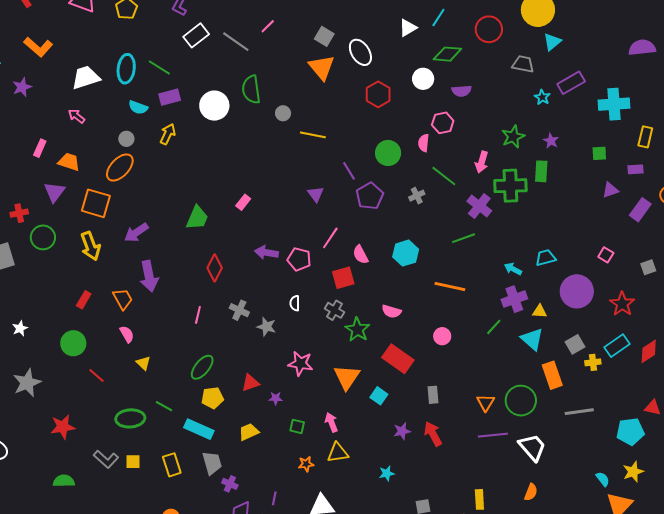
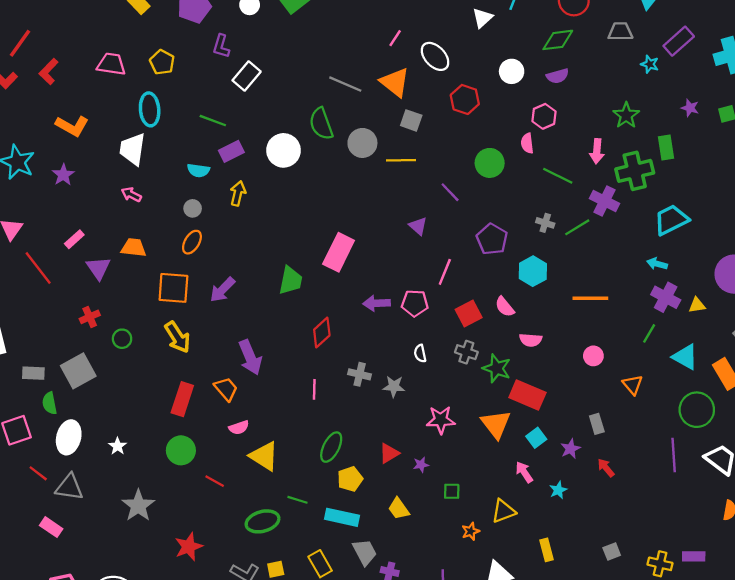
pink line: (268, 26) -> (395, 38), moved
gray square: (324, 36) -> (411, 120), moved
gray line: (236, 42) -> (345, 84), moved
green diamond: (447, 54) -> (558, 40), moved
cyan ellipse: (126, 69) -> (150, 109), moved
white trapezoid: (86, 78) -> (132, 149), turned -52
gray circle: (283, 113) -> (362, 143), size x1.6
purple star: (551, 141) -> (690, 108), moved
pink rectangle: (40, 148) -> (74, 239), moved, turned 36
orange ellipse: (120, 168) -> (192, 242), size x0.7
purple triangle: (54, 192) -> (98, 268), moved
purple pentagon: (370, 196) -> (492, 239), moved
gray cross: (417, 196) -> (545, 223), moved, turned -35
pink rectangle: (243, 202) -> (339, 252), size x2.0
purple arrow: (136, 232) -> (222, 290), moved
green circle: (43, 237) -> (122, 339), size x0.7
green line: (464, 238) -> (577, 227), moved
pink semicircle: (360, 255) -> (505, 307), moved
cyan trapezoid: (546, 258) -> (671, 220), moved, size x1.5
red diamond: (215, 268) -> (322, 332), turned 32
purple cross: (514, 299) -> (666, 297), turned -30
red rectangle: (84, 300) -> (182, 399), size x1.6
pink semicircle: (127, 334) -> (239, 428), turned 114
cyan triangle: (532, 339) -> (685, 357), moved
red rectangle: (398, 359) -> (527, 395), moved
yellow triangle: (143, 363) -> (264, 456), size x1.8
cyan square: (379, 396) -> (536, 438), turned 30
orange triangle: (486, 403) -> (633, 385), moved
pink arrow: (331, 422) -> (524, 472), moved
purple star: (402, 431) -> (570, 449), moved
yellow trapezoid: (249, 432) -> (399, 509), turned -90
red arrow: (433, 434) -> (606, 468), size x0.7
purple line: (493, 435) -> (674, 455), turned -76
cyan star: (387, 473) -> (558, 490), moved
yellow rectangle: (479, 499) -> (547, 550), moved

